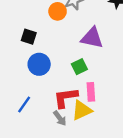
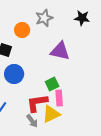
orange circle: (58, 11) -> (22, 30), moved
green square: (79, 67) -> (52, 84), moved

